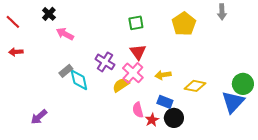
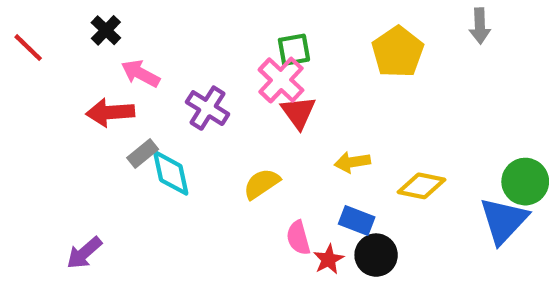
red arrow: (16, 52) -> (110, 112), moved, size x1.5
purple cross: (105, 62) -> (208, 108), moved
pink cross: (133, 73) -> (281, 80), moved

